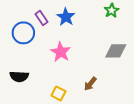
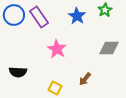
blue star: (66, 17) -> (77, 16), moved
purple rectangle: (41, 18) -> (39, 17), size x1.5
blue circle: (23, 33) -> (14, 15), moved

